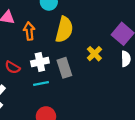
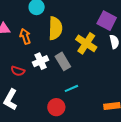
yellow cross: (94, 54) -> (86, 43), size x1.5
cyan line: (41, 84) -> (71, 88), moved

